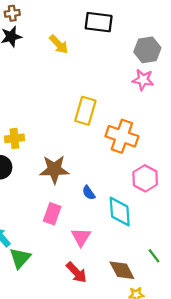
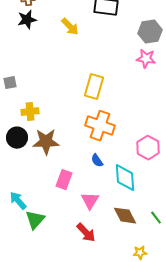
orange cross: (122, 136) -> (100, 126), moved
brown star: (54, 169) -> (46, 142), moved
brown diamond: (122, 270) -> (125, 216), moved

